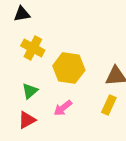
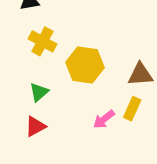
pink arrow: (63, 108) -> (104, 119), moved

